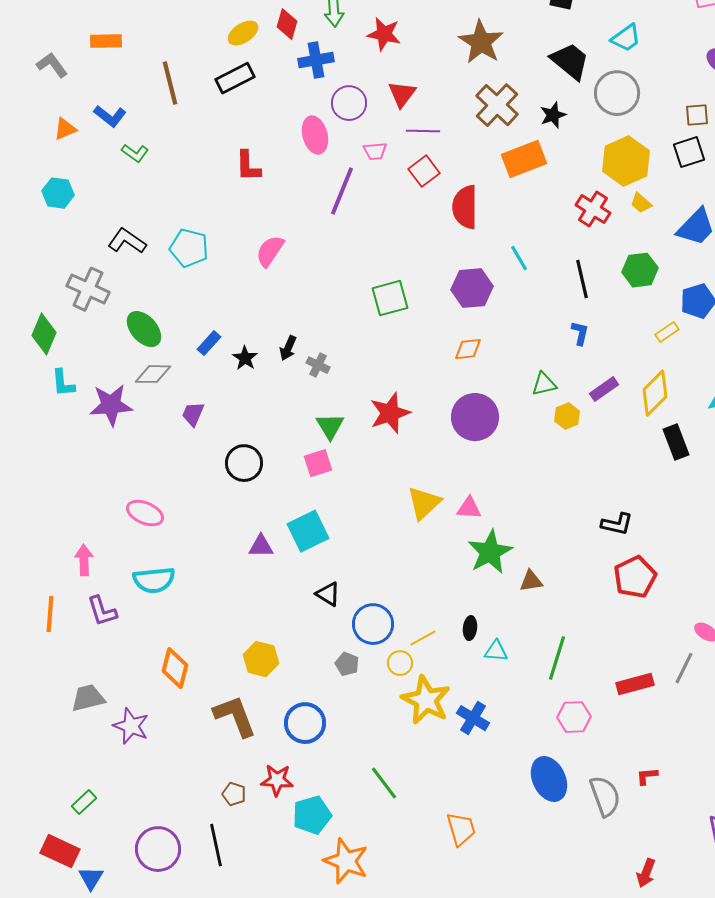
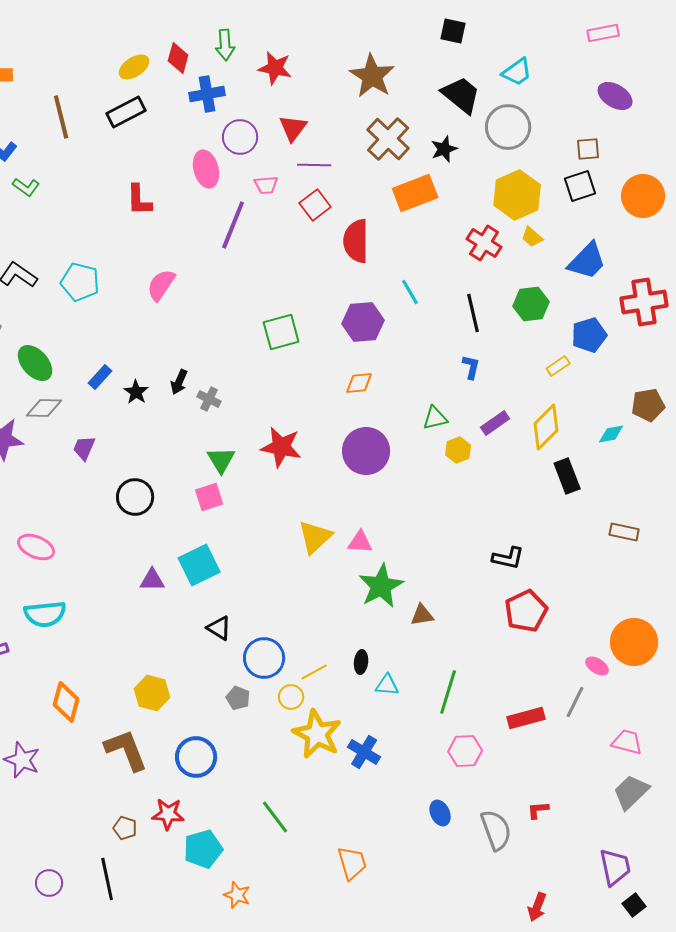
red star: (390, 413) -> (281, 447), turned 30
blue ellipse: (549, 779) -> (440, 813), size x0.6
purple circle: (158, 849) -> (49, 883), size x0.6
orange star: (346, 861) -> (237, 895), size x0.6

